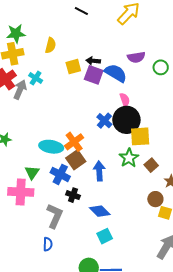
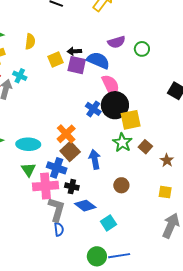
pink semicircle: (125, 100) -> (111, 86), size x1.6
cyan ellipse: (51, 147) -> (28, 144), moved
pink cross: (21, 192) -> (45, 186), moved
brown circle: (155, 199) -> (121, 185), moved
blue diamond: (100, 211) -> (85, 206), moved
blue semicircle: (48, 244) -> (59, 229), moved

